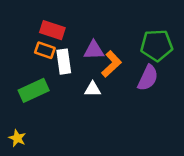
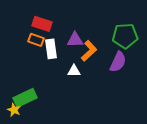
green rectangle: (34, 90) -> (25, 98), moved

